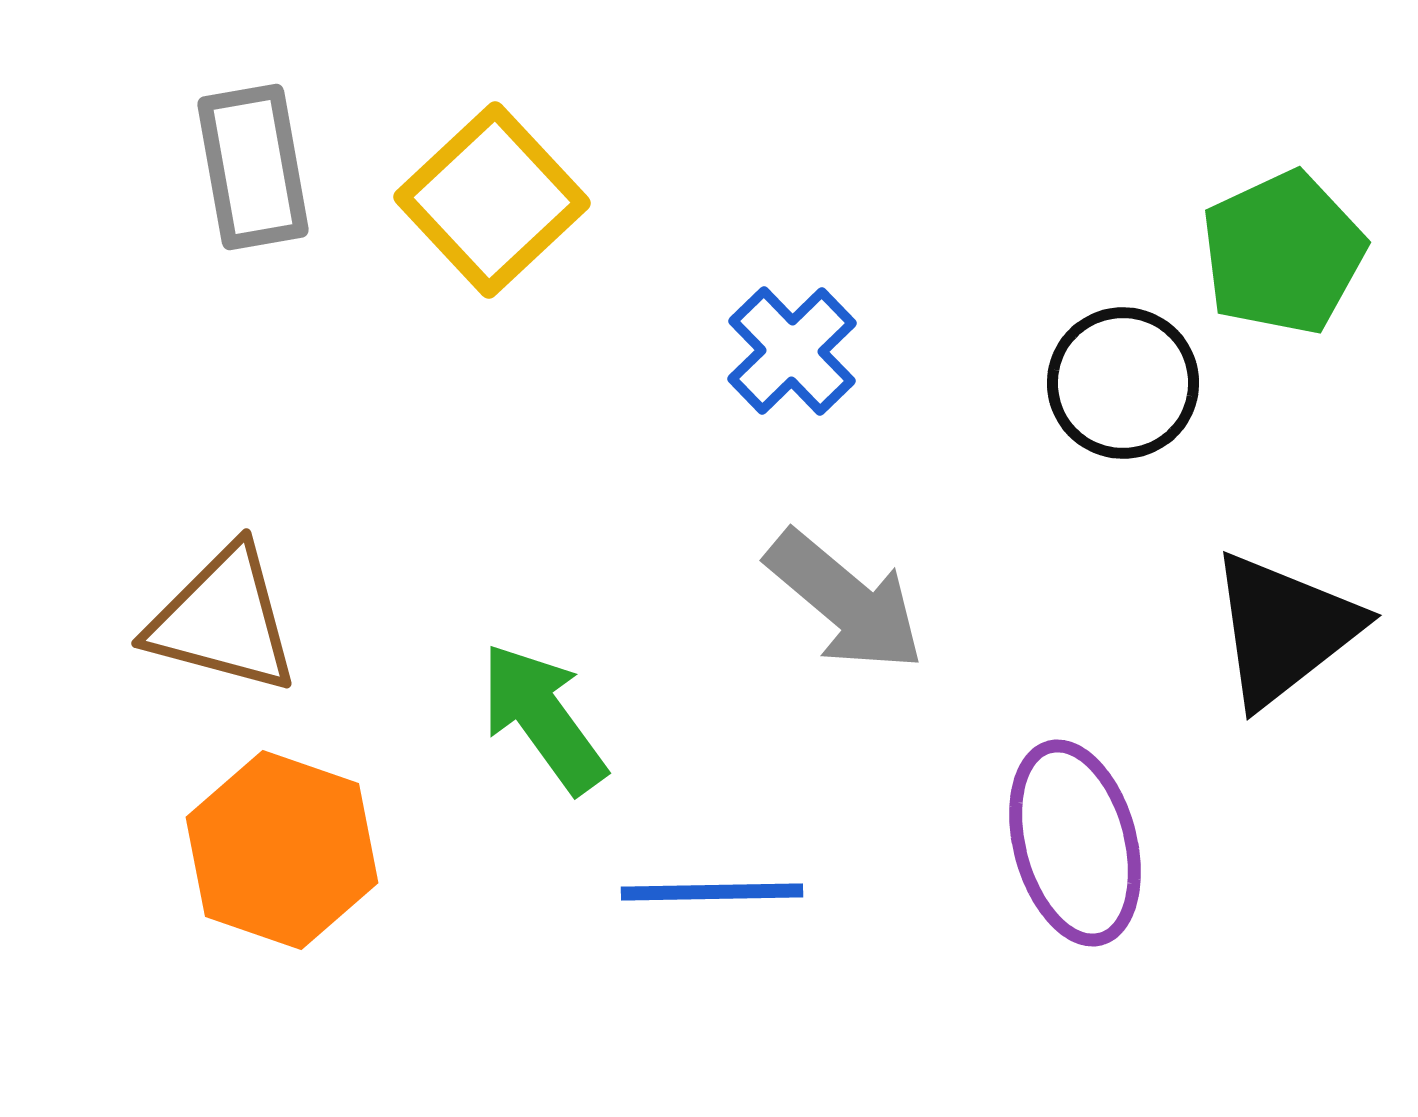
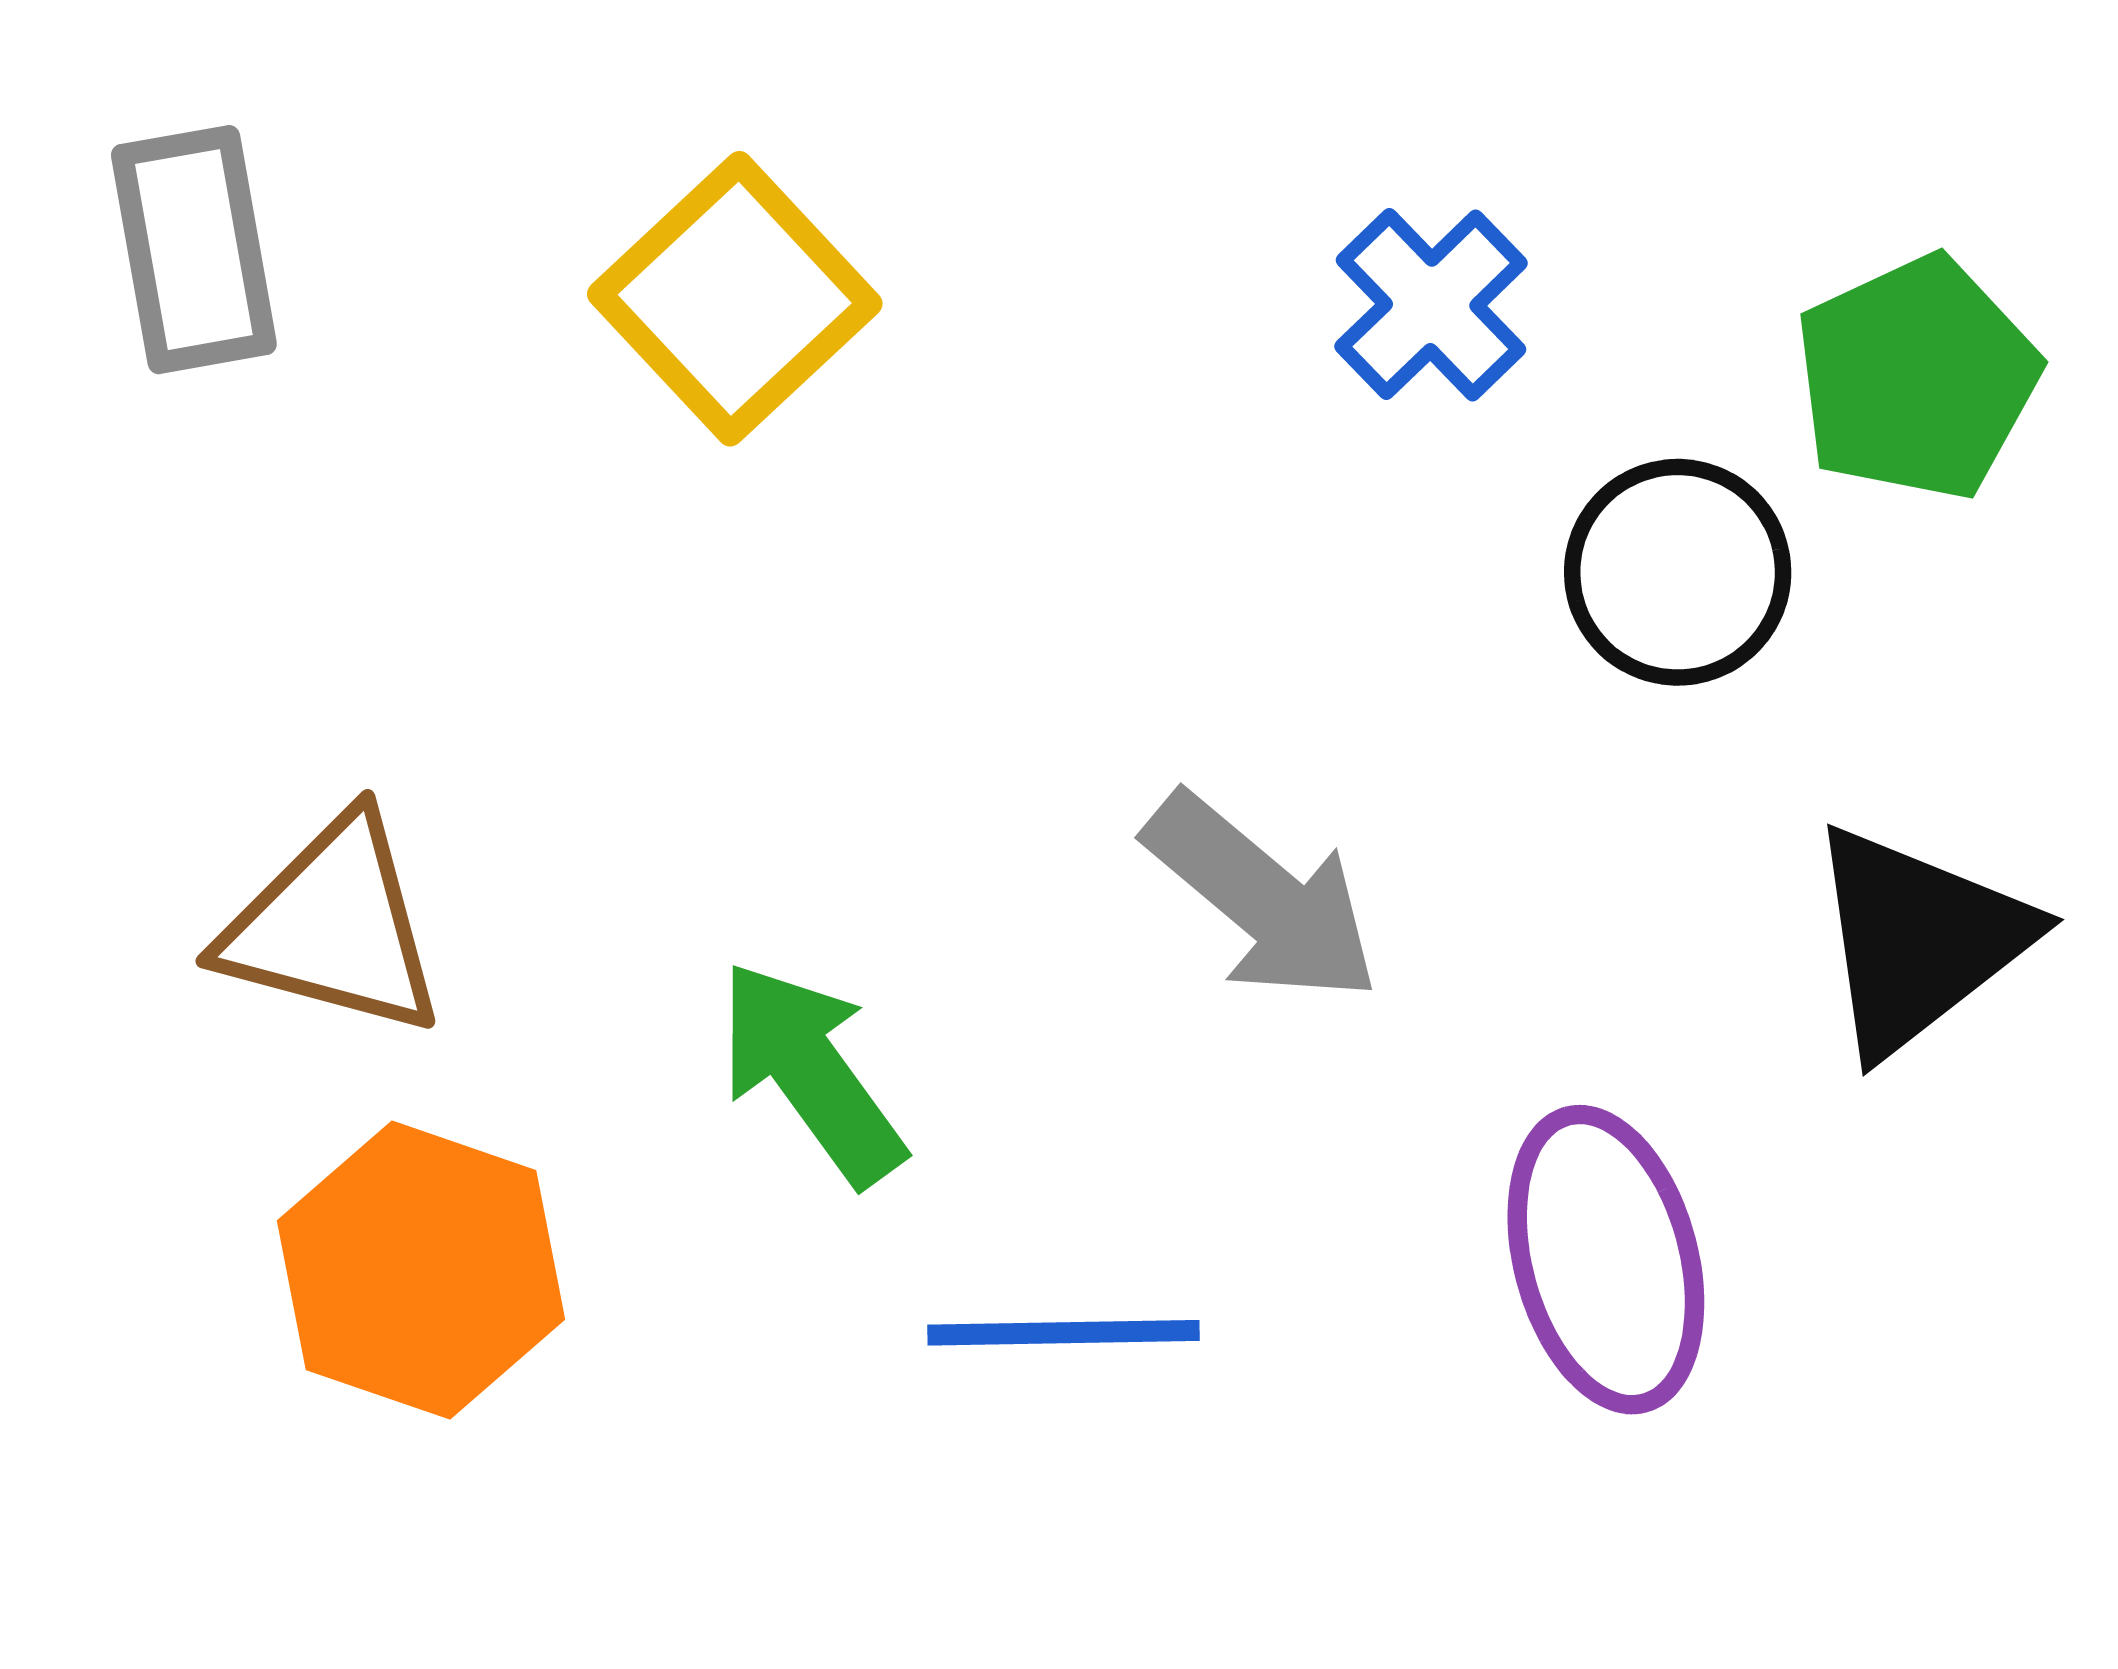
gray rectangle: (253, 167) -> (194, 250), moved
blue cross: (792, 351) -> (1431, 305), moved

